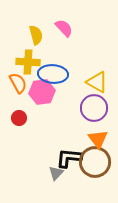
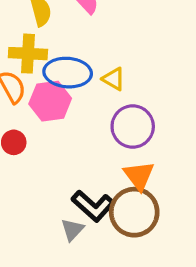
yellow triangle: (97, 82) -> (114, 79), moved, size x0.7
black L-shape: (69, 158) -> (93, 206), turned -144

